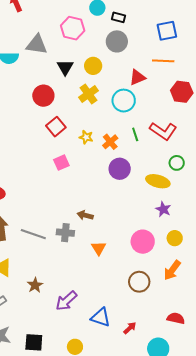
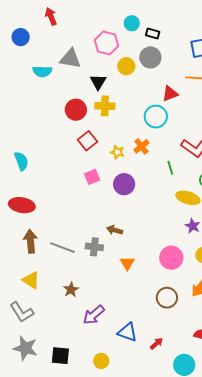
yellow circle: (93, 66) -> (126, 66), moved
yellow cross: (88, 94) -> (105, 106), moved, turned 36
green line: (135, 134) -> (170, 168), moved
orange cross: (110, 142) -> (141, 146), moved
purple circle: (120, 169) -> (124, 184), moved
brown star: (35, 285) -> (71, 290), moved

